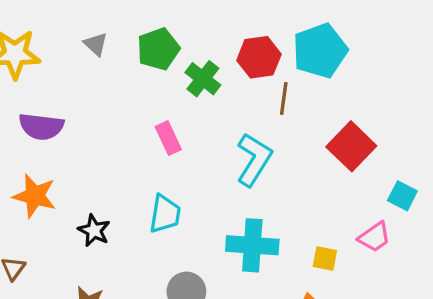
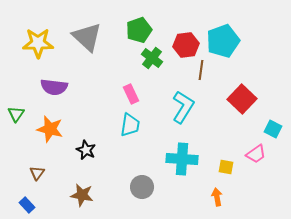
gray triangle: (96, 44) -> (87, 37), size x2.0
green pentagon: (158, 49) -> (139, 30), moved
cyan trapezoid: (165, 214) -> (130, 125), moved

